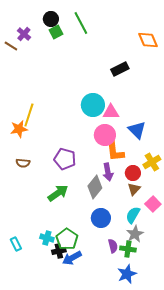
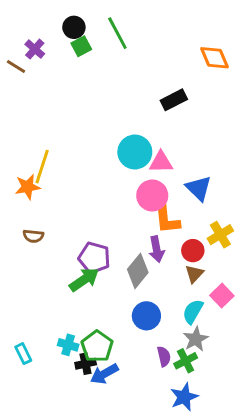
purple pentagon: (65, 159) -> (94, 258), moved
green cross: (128, 249) -> (186, 361), turned -35

